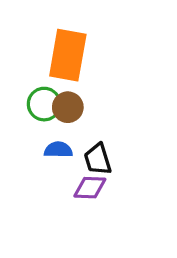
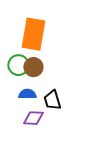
purple diamond: (90, 188) -> (33, 118), moved

